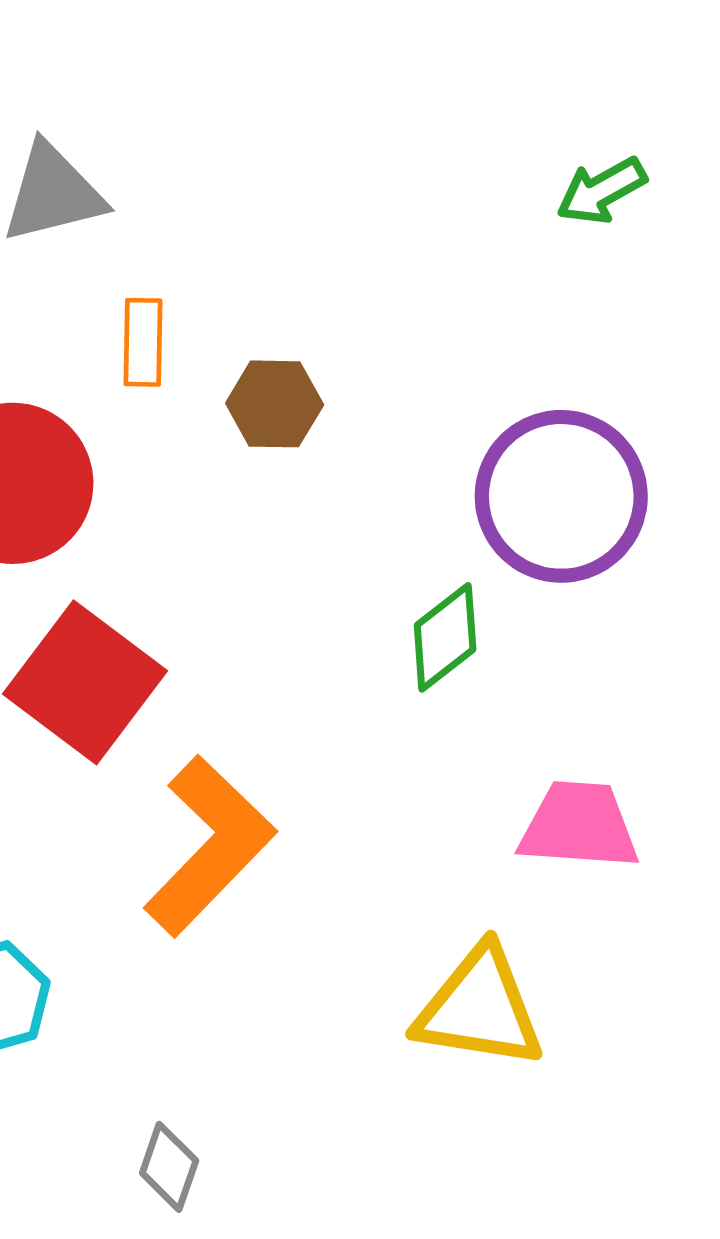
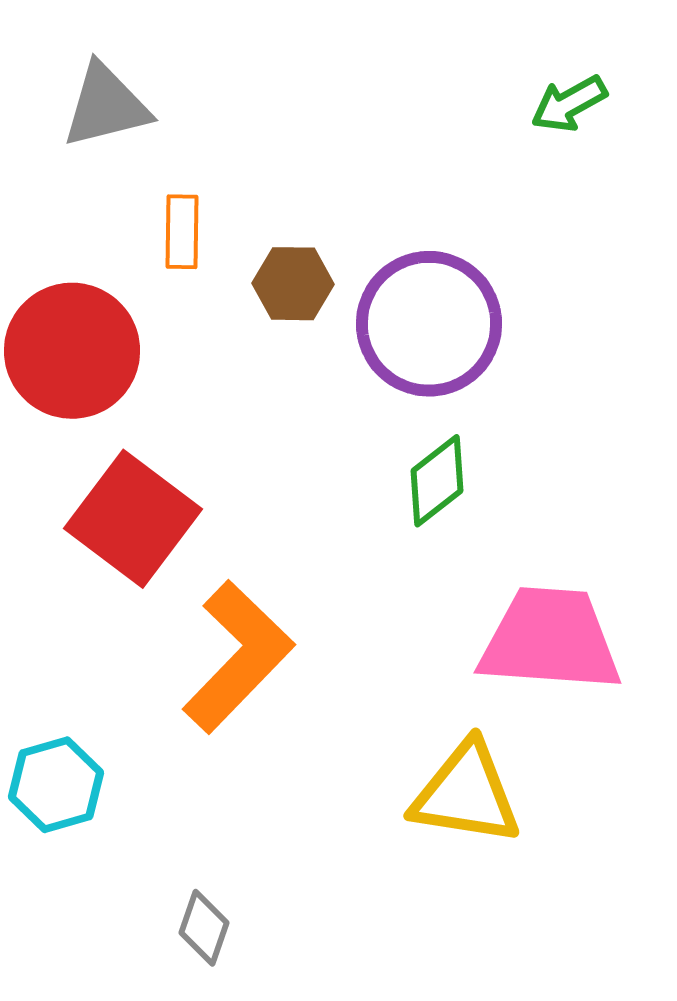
purple circle: (561, 496) -> (429, 324), moved
pink trapezoid: (579, 826) -> (550, 640), size x1.4

